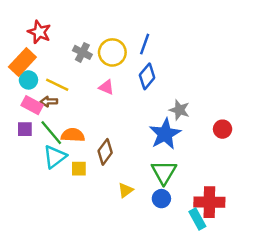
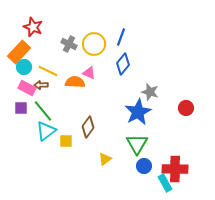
orange semicircle: (73, 135) -> (75, 82), moved
blue circle: (161, 199) -> (144, 166), moved

